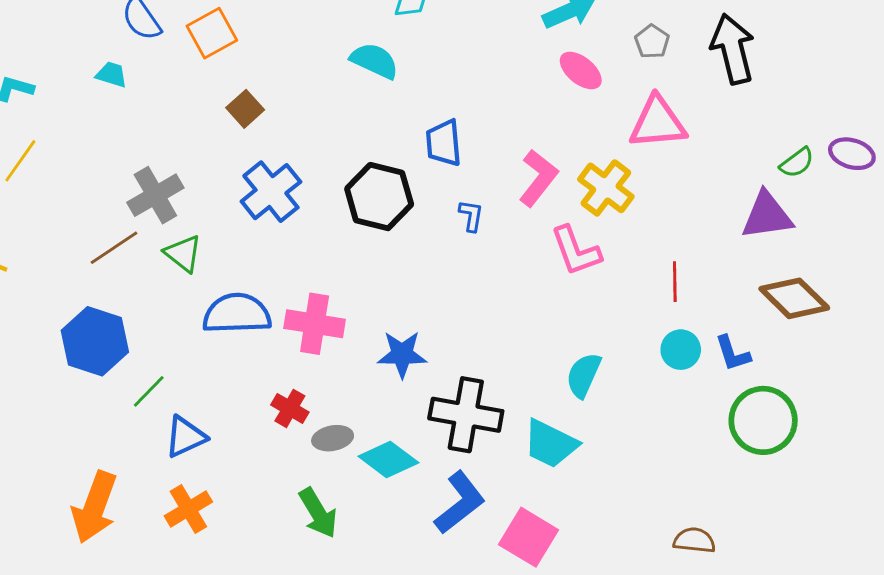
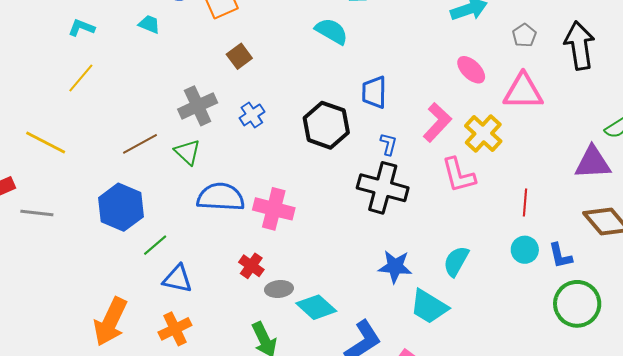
pink ellipse: (581, 71) -> (471, 70), moved
blue cross: (271, 192) -> (252, 115), size x0.6
gray cross: (155, 195) -> (198, 106), moved
blue star: (402, 354) -> (395, 267), moved
black cross: (466, 415) -> (383, 188), moved
blue triangle: (185, 437) -> (177, 279), turned 32

